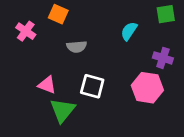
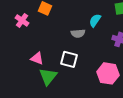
gray semicircle: (77, 47) -> (78, 33), moved
pink hexagon: (147, 88) -> (108, 73), moved

